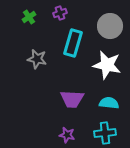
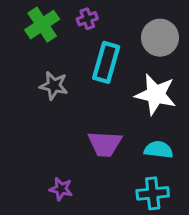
green cross: (29, 17) -> (42, 25), size x1.6
purple star: (67, 135) -> (61, 189), moved

